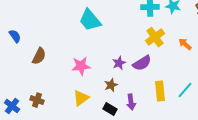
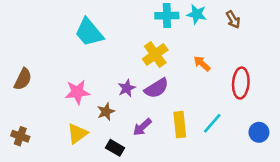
yellow cross: (155, 37) -> (155, 54), moved
orange arrow: (185, 44) -> (202, 64), moved
brown star: (111, 85) -> (106, 112), moved
purple arrow: (131, 102) -> (142, 127), moved, turned 56

